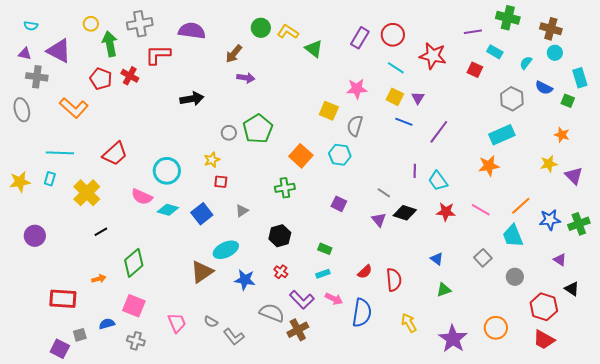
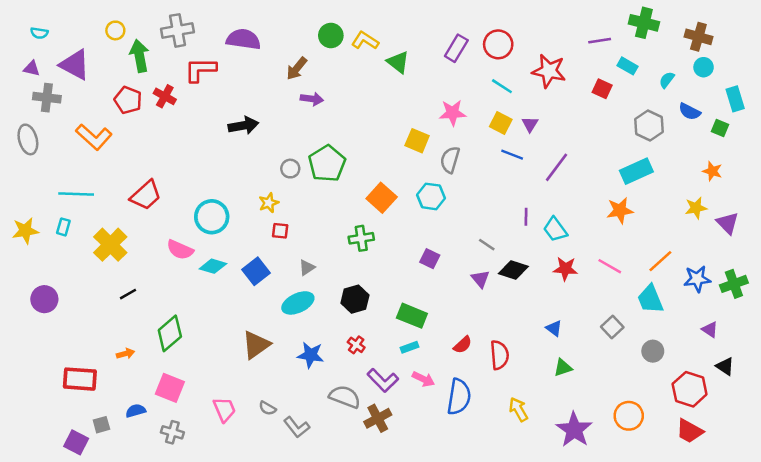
green rectangle: (325, 249) -> (412, 316), size x1.6
cyan ellipse: (226, 250) -> (298, 303), moved

